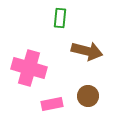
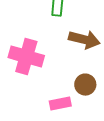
pink rectangle: (52, 104) -> (60, 104), moved

